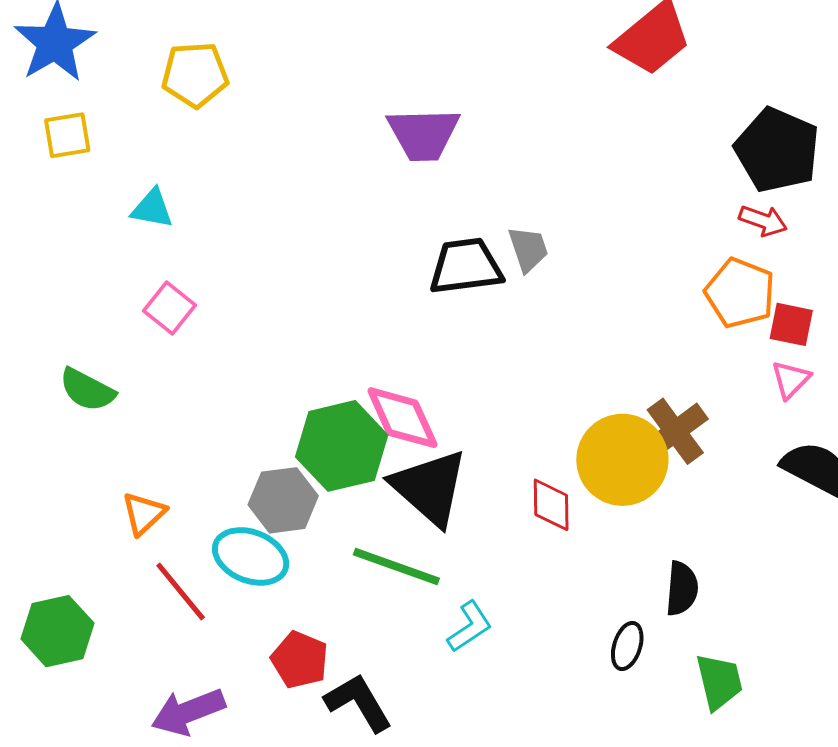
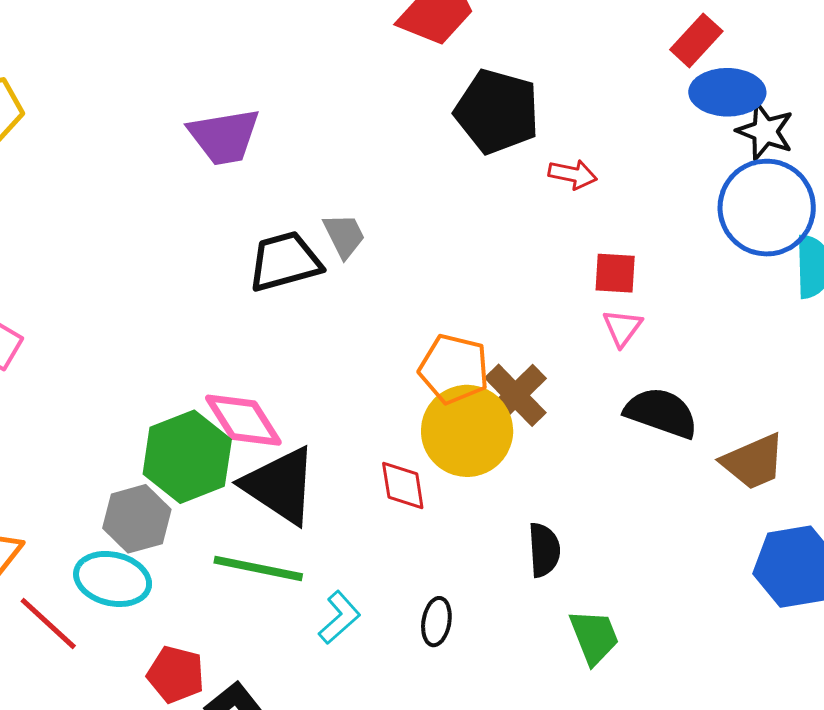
black pentagon: (777, 150) -> (497, 111), moved
orange pentagon: (740, 293) -> (454, 369), moved
black ellipse: (627, 646) -> (436, 622), moved

